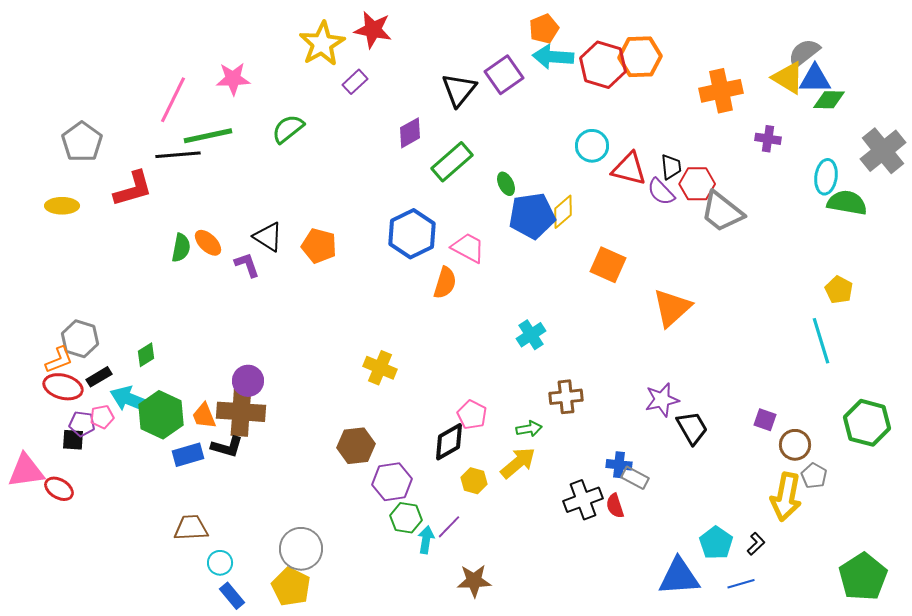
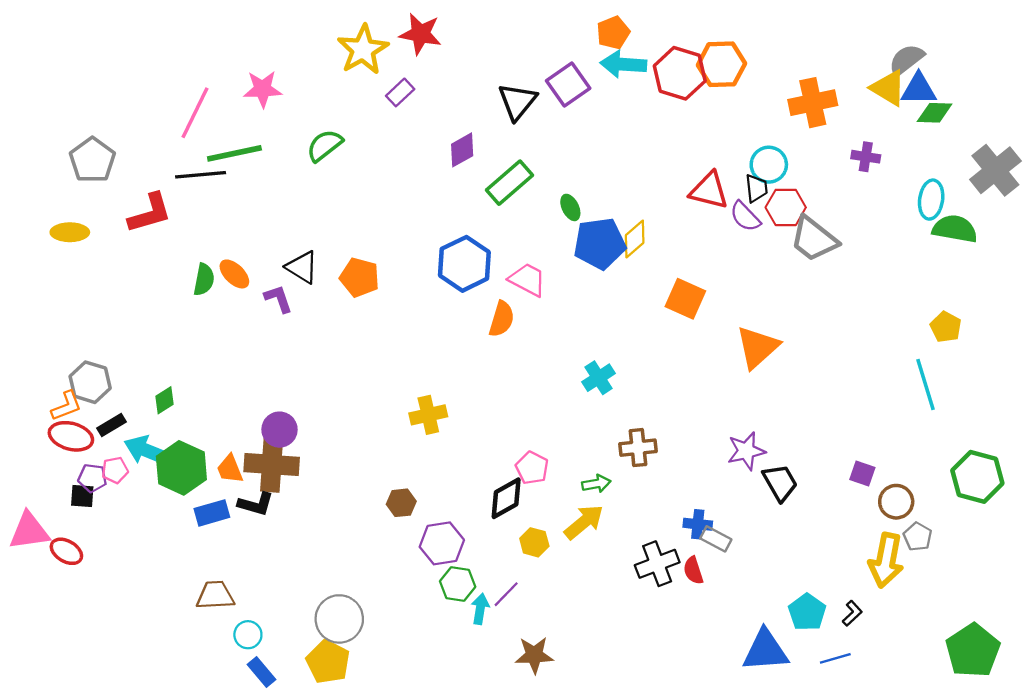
cyan circle: (592, 146) -> (769, 165), moved
yellow cross: (380, 368) -> (428, 415), turned -36
brown hexagon: (356, 446) -> (401, 503), size x0.7

